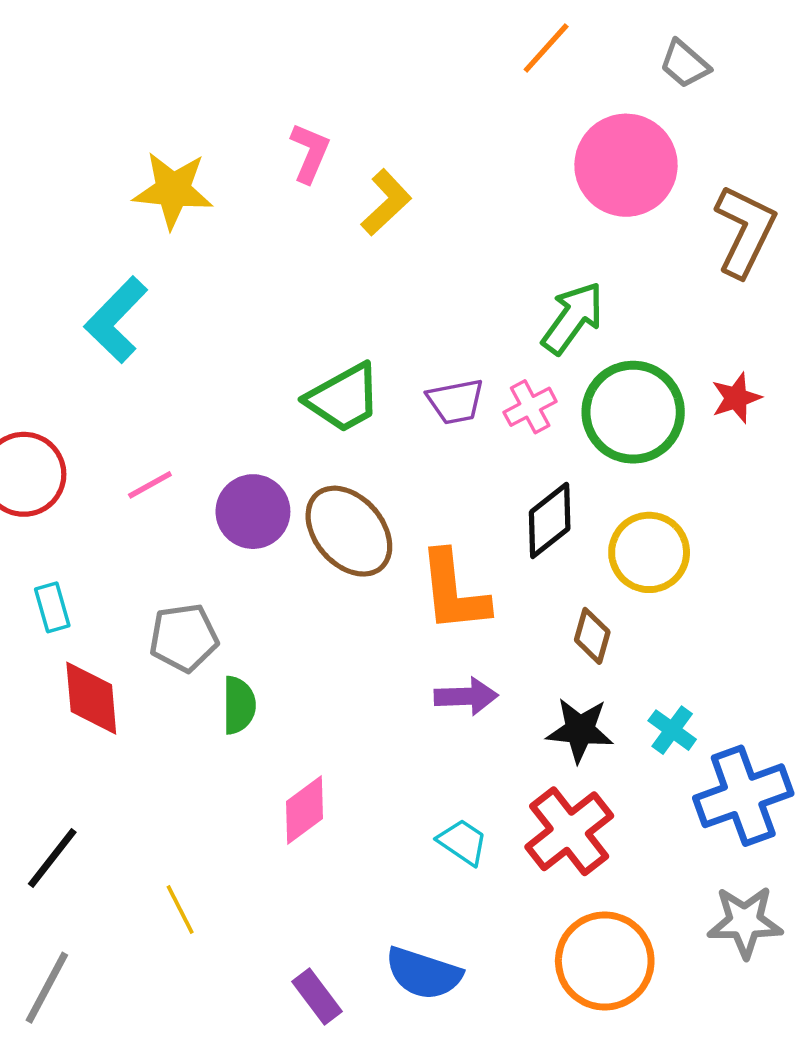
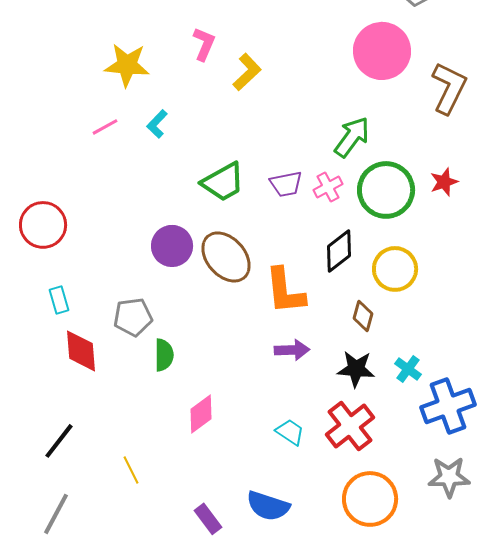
cyan L-shape: (116, 320) -> (157, 124), moved, size x0.6
pink line: (150, 485) -> (105, 127), moved

